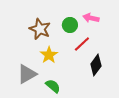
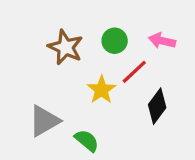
pink arrow: (91, 18) -> (162, 41), moved
yellow star: (49, 55) -> (101, 90), moved

